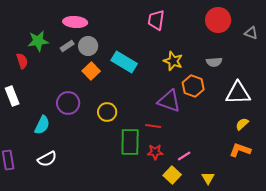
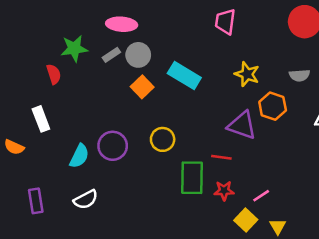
purple circle: (68, 103) -> (113, 146), moved
yellow triangle: (208, 178) -> (278, 226), moved

